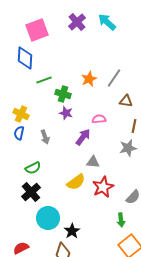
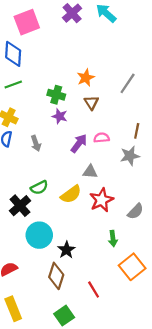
gray line: (114, 78) -> (128, 83), moved
green line: (44, 80) -> (13, 84), moved
brown triangle: (126, 101) -> (91, 103), moved, turned 48
pink semicircle: (99, 119) -> (102, 138), moved
green semicircle: (33, 168) -> (39, 188), moved
green arrow: (121, 220) -> (113, 239), moved

